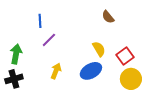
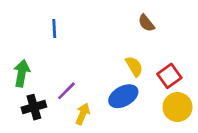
purple line: (49, 40) -> (66, 91), moved
yellow arrow: (56, 71) -> (83, 114), moved
black cross: (14, 79) -> (34, 107), moved

